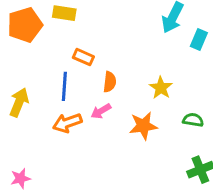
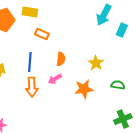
orange rectangle: (83, 57) -> (42, 34), moved
orange arrow: (67, 123) -> (32, 87), turned -72

